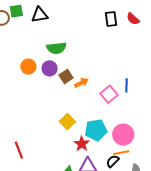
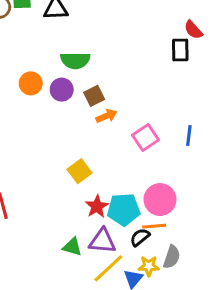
black rectangle: (111, 19) -> (180, 50), moved
brown square: (66, 77) -> (94, 96), moved
blue line: (127, 85) -> (189, 135), moved
cyan pentagon: (96, 130) -> (124, 209), moved

